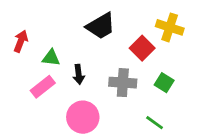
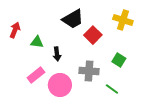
red square: (142, 48) -> (93, 35), moved
gray cross: (123, 83) -> (89, 71), moved
pink rectangle: (43, 87) -> (36, 75), moved

